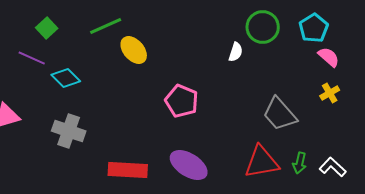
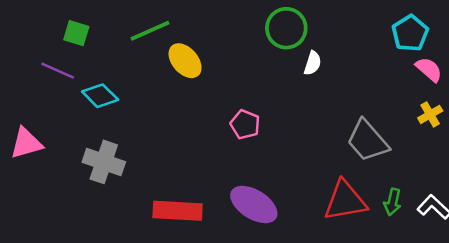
green circle: (263, 27) -> (286, 28), moved
green square: (47, 28) -> (76, 33), turned -30
pink pentagon: (182, 101) -> (245, 124), size x0.7

